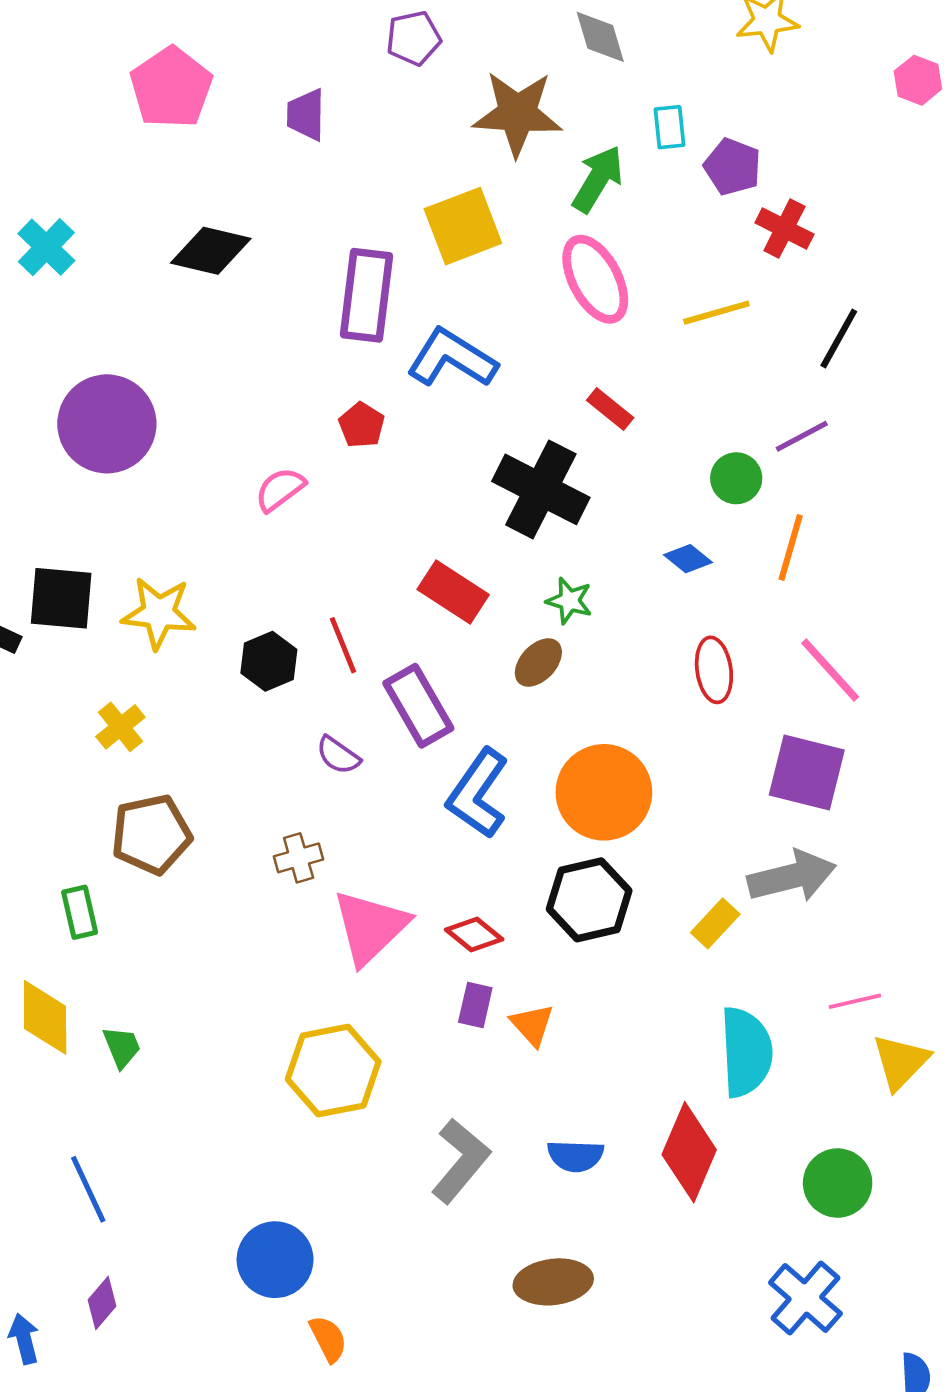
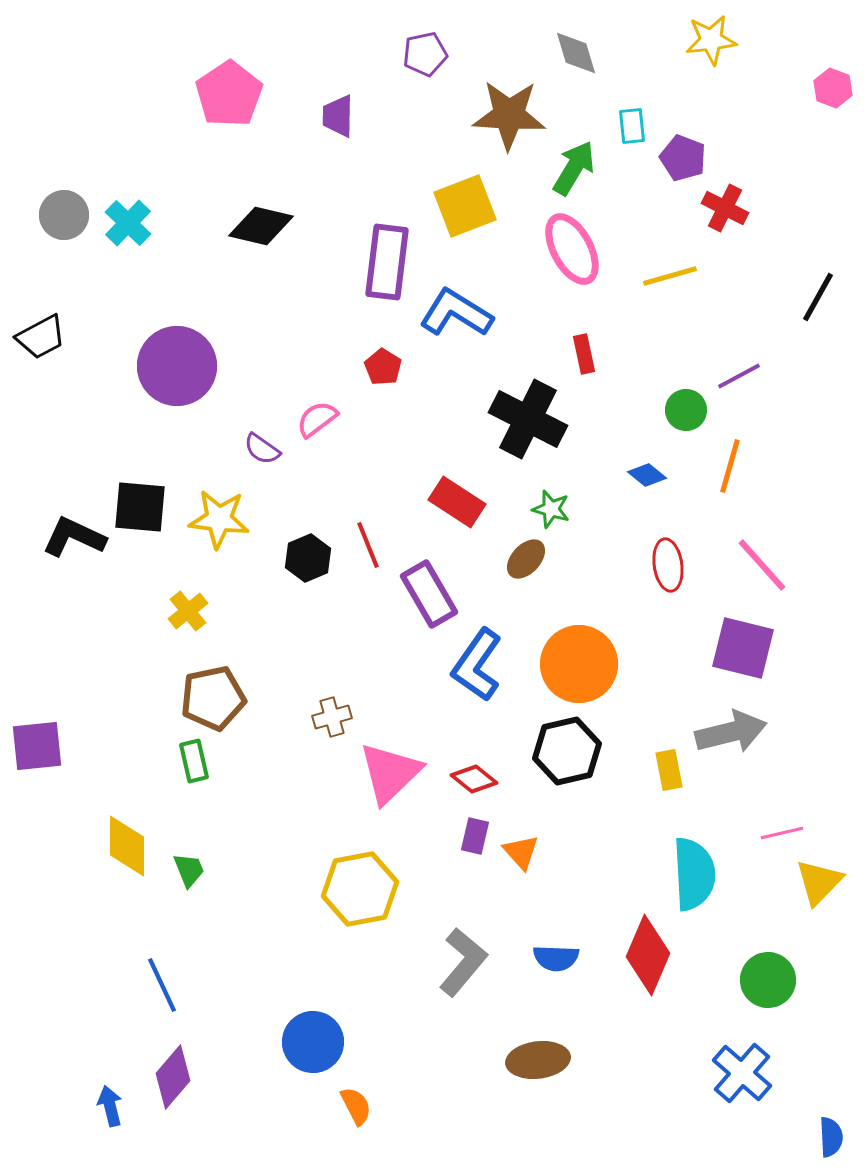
black line: (839, 339) -> (818, 297), moved
red rectangle: (610, 409) -> (584, 354), turned 39
purple semicircle: (338, 755) -> (262, 449), moved
green rectangle: (80, 912) -> (194, 761), moved
yellow rectangle: (715, 923) -> (669, 770), turned -54
purple diamond: (102, 1303) -> (173, 1077), size x1.5

